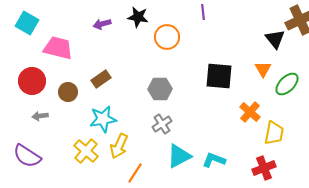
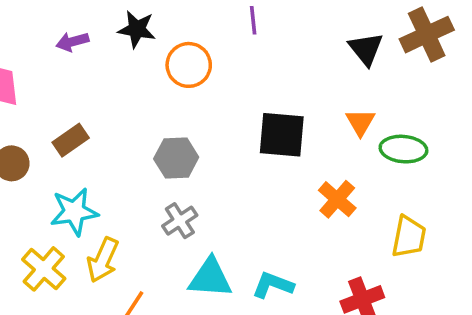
black triangle: (275, 39) -> (366, 49), moved
green ellipse: (287, 84) -> (403, 149), turned 50
yellow trapezoid: (274, 133) -> (409, 237), moved
cyan triangle: (179, 156) -> (210, 278), turned 32

